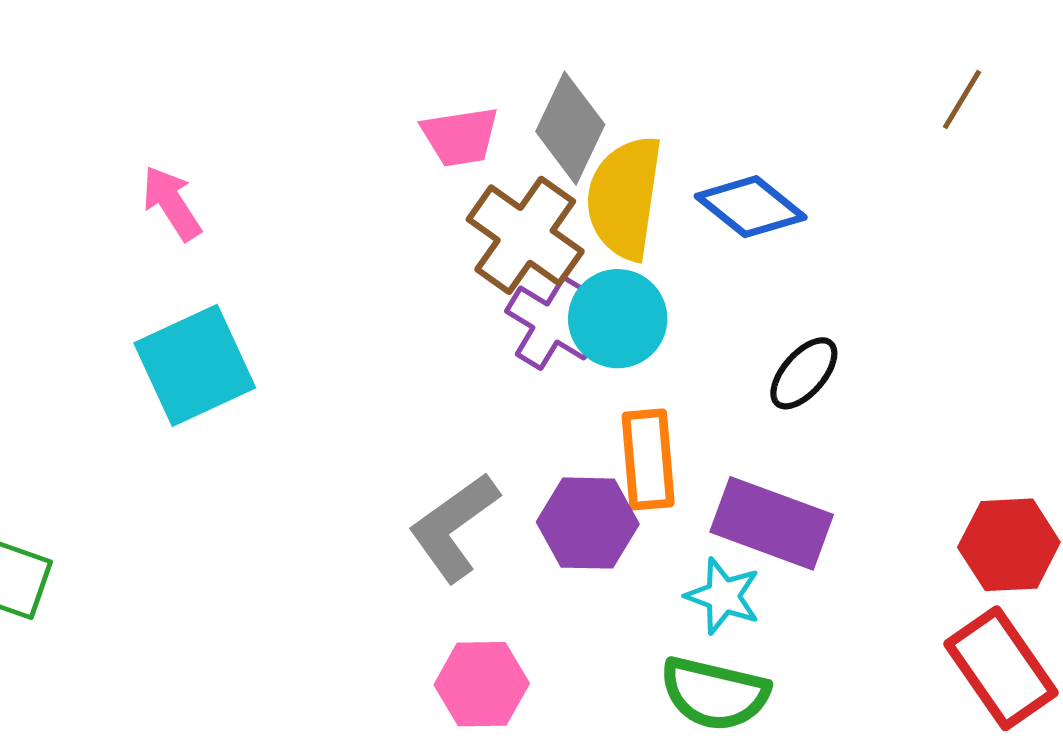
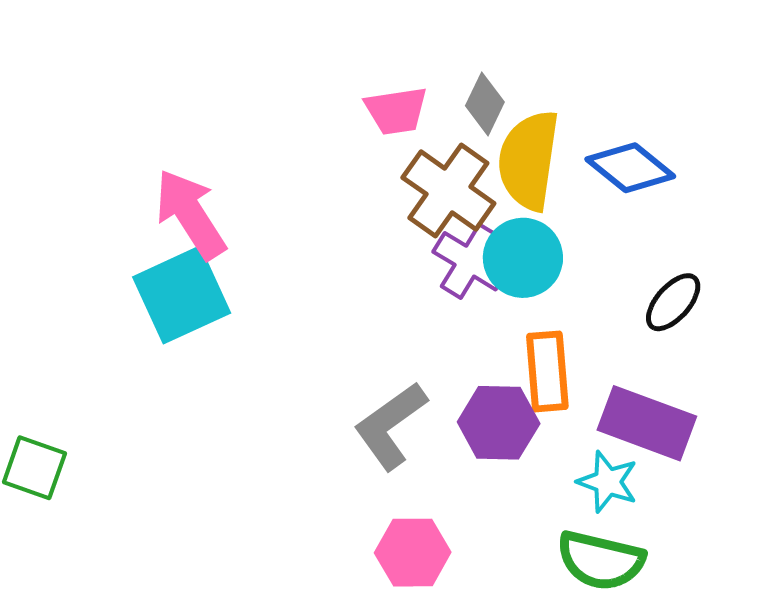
gray diamond: (570, 128) -> (485, 104), size x0.7
pink arrow: (172, 203) -> (190, 214), moved, size x1.5

